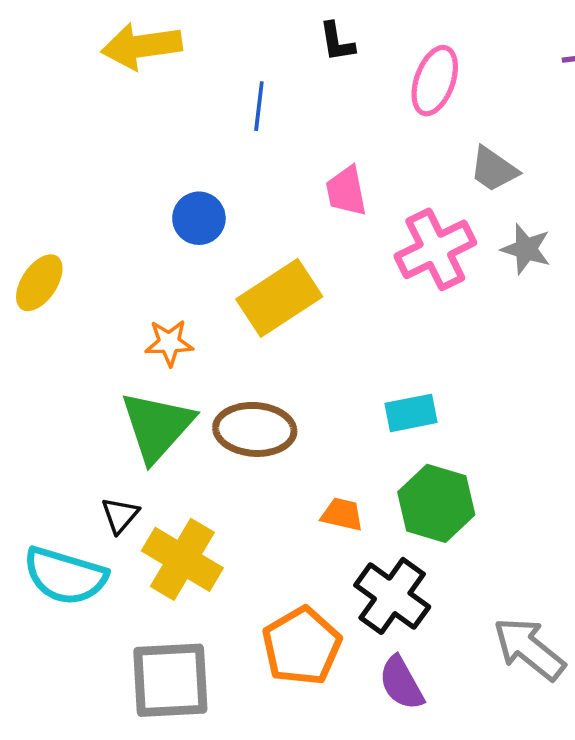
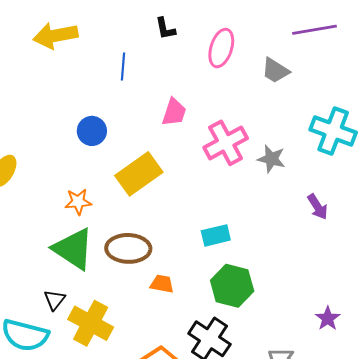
gray trapezoid: (494, 169) -> (275, 71), moved
pink trapezoid: (346, 191) -> (174, 112), turned -148
gray star: (526, 249) -> (271, 159), moved
green triangle: (157, 426) -> (73, 249), turned -36
orange trapezoid: (342, 514) -> (162, 284), moved

